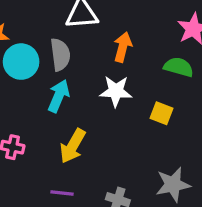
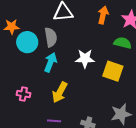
orange arrow: (123, 47) -> (103, 15), moved
yellow square: (161, 113) -> (113, 71), size x1.5

